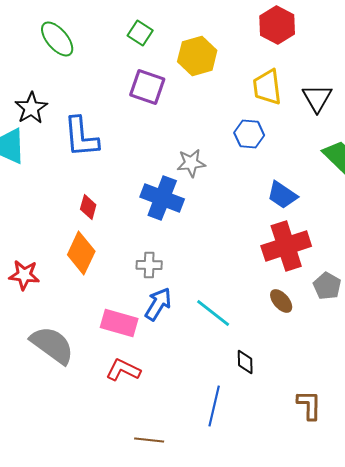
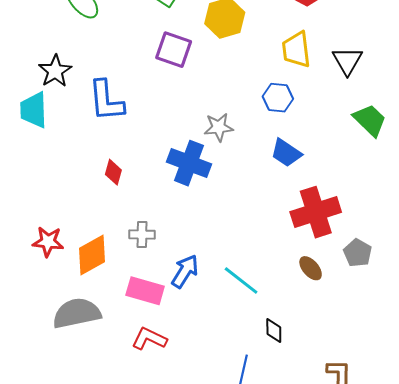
blue trapezoid: (282, 195) -> (286, 153), moved
orange diamond: (81, 253) -> (92, 255), moved, turned 36
gray cross: (149, 265) -> (142, 235), moved
gray semicircle: (52, 345) -> (77, 313), turned -48

